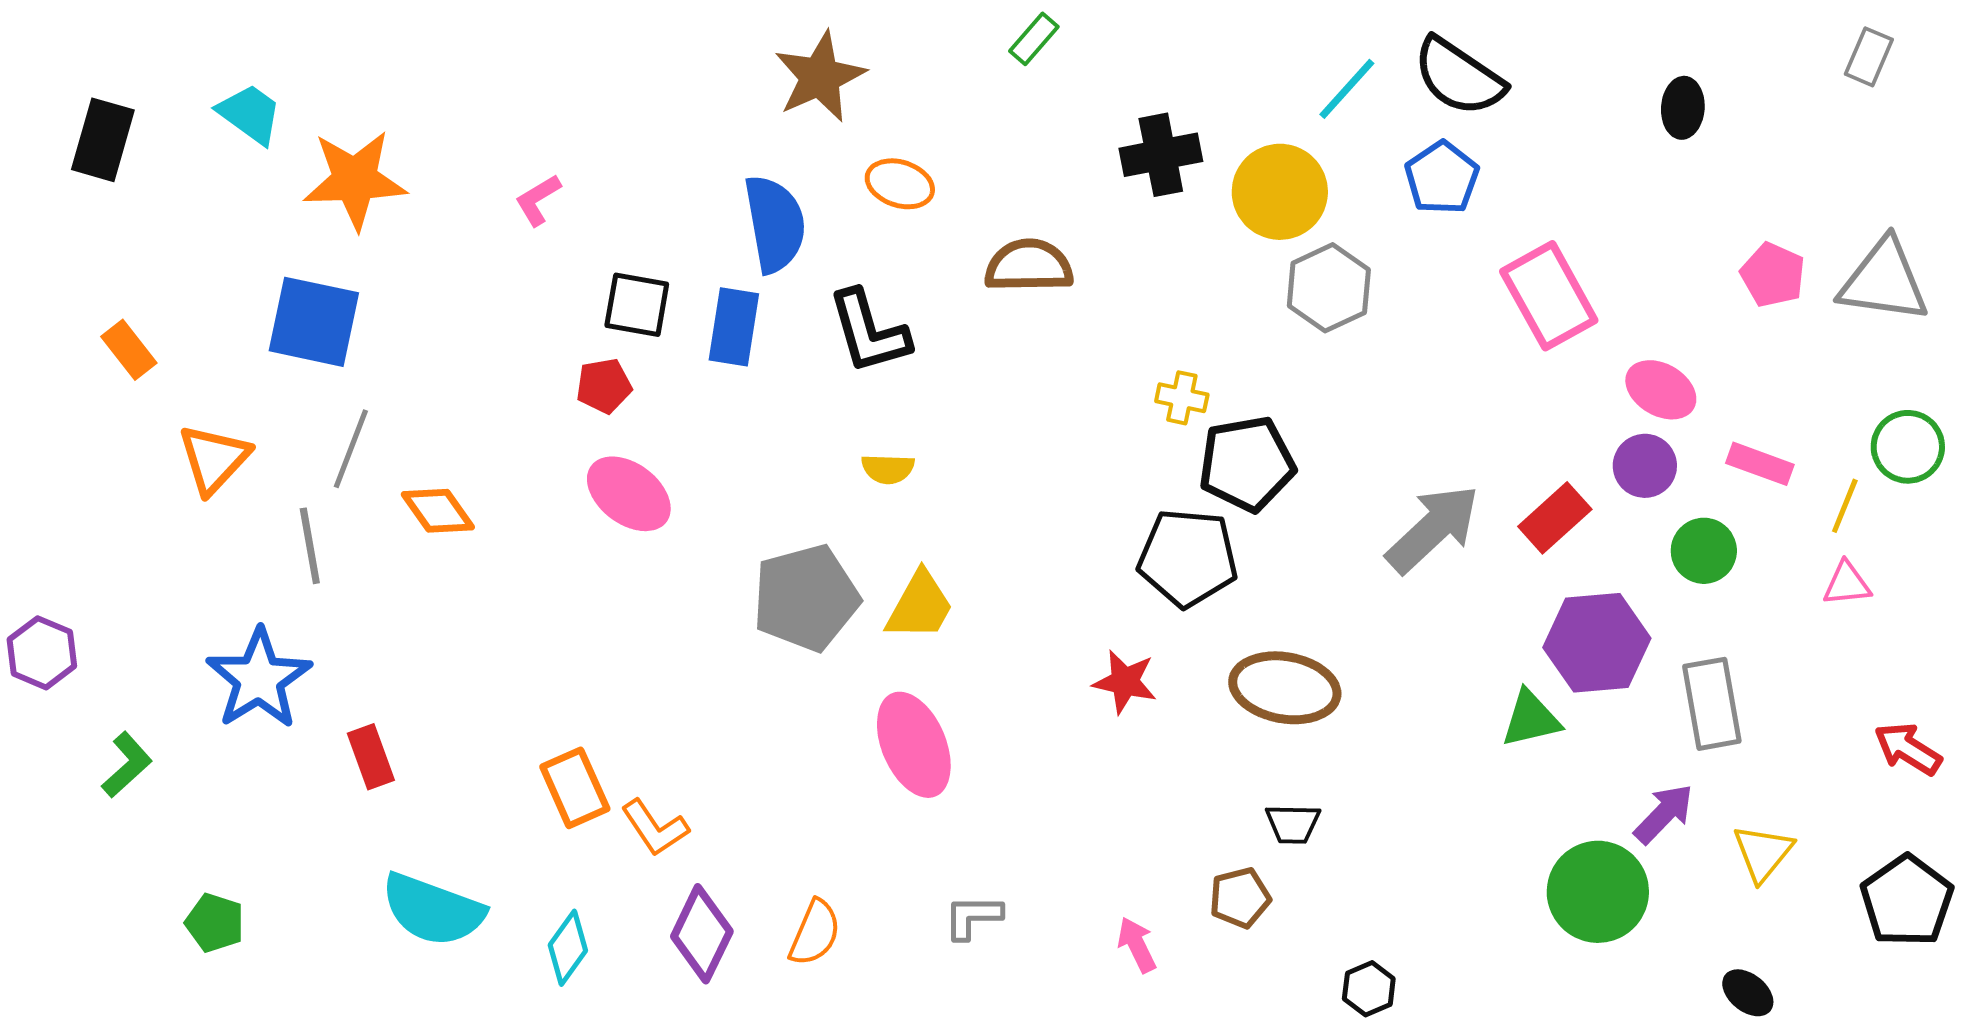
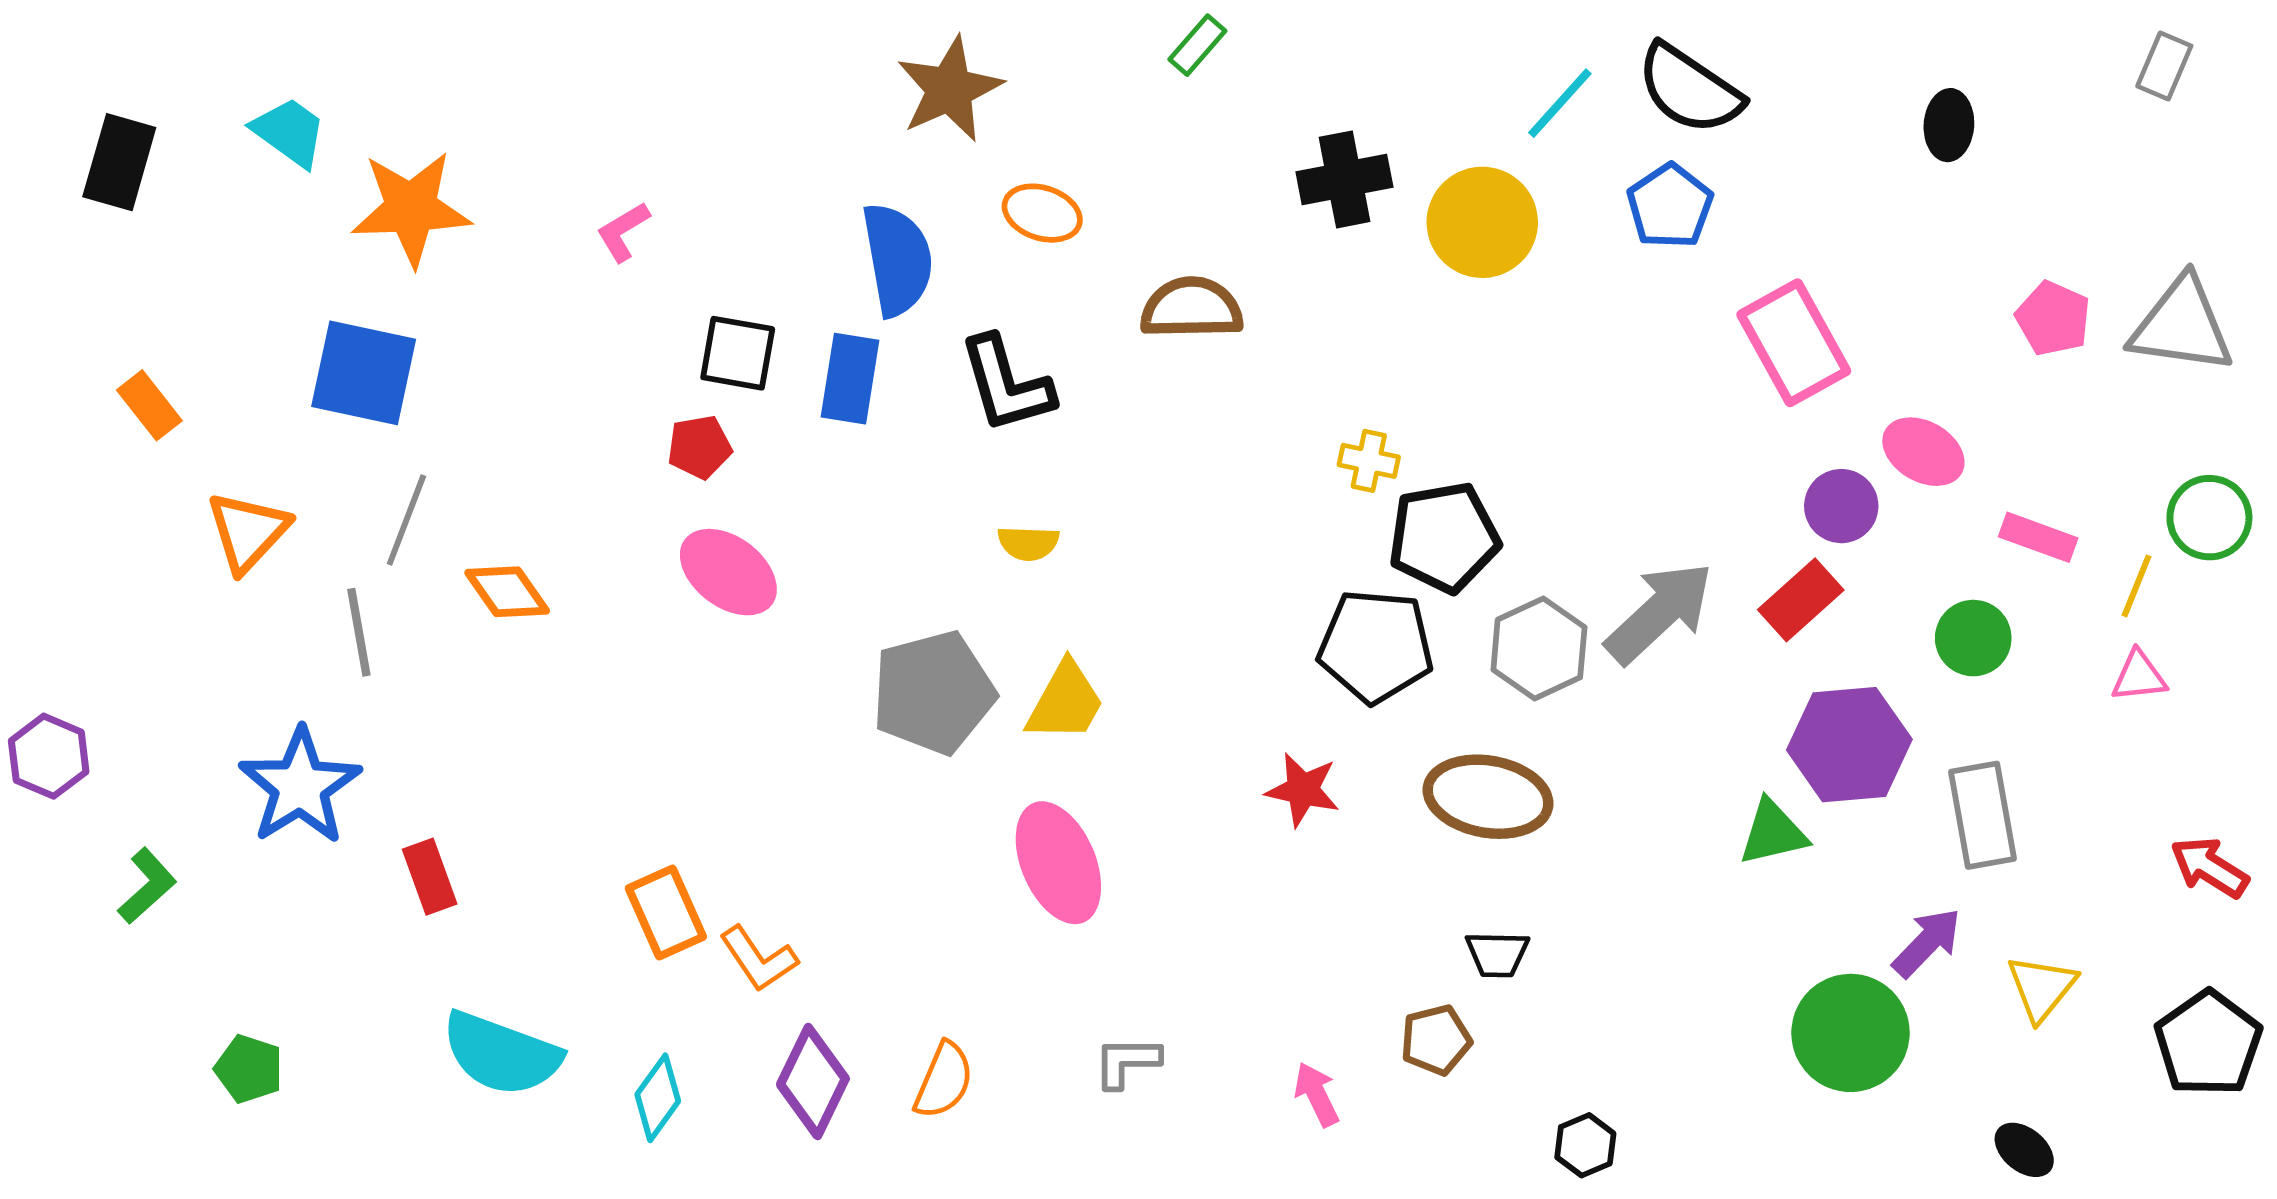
gray hexagon: (1329, 288) -> (1539, 648), moved
purple circle: (1645, 466) -> (1841, 506), moved

